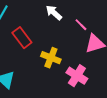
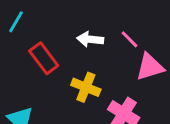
white arrow: (54, 13) -> (90, 39), moved, turned -36

